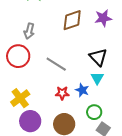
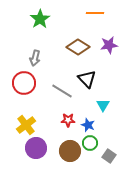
brown diamond: (72, 20) -> (78, 47), turned 50
black triangle: (98, 57) -> (87, 79), moved
blue star: (82, 90) -> (88, 125), moved
green circle: (94, 112) -> (90, 143), moved

